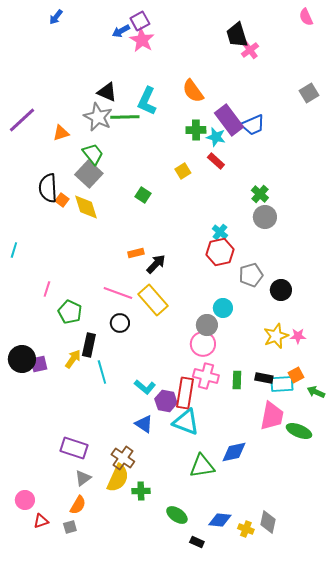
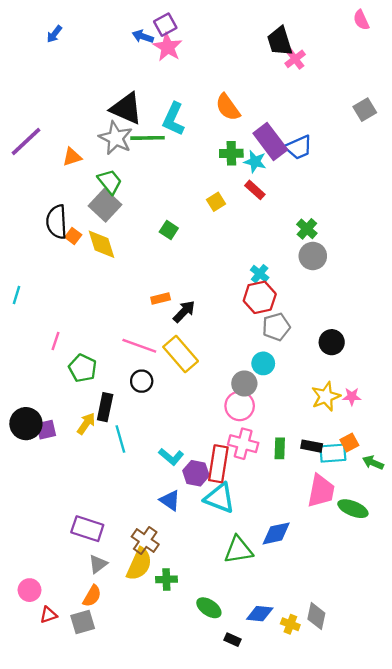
blue arrow: (56, 17) -> (54, 34), moved
blue arrow: (121, 31) -> (143, 36), turned 48
black triangle: (107, 92) -> (126, 108), size x1.4
gray pentagon: (251, 275) -> (276, 327), moved
gray square: (70, 527) -> (83, 622), size x1.5

